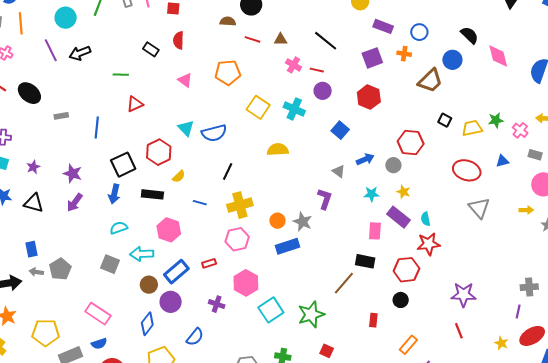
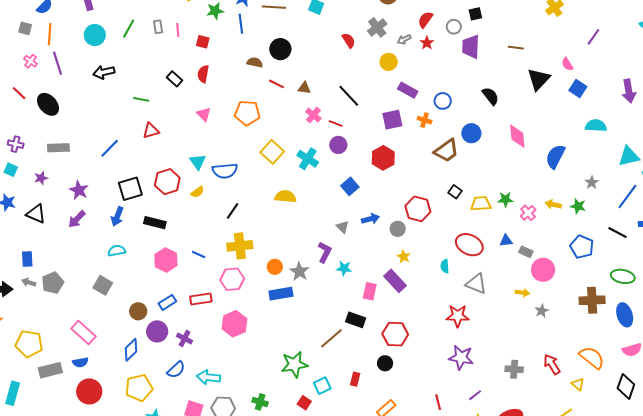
black semicircle: (470, 35) -> (490, 96), moved
purple line: (51, 50) -> (58, 63), moved
gray rectangle: (61, 116) -> (58, 148), moved, size x1.5
blue line: (97, 128) -> (110, 148), turned 30
gray rectangle: (535, 155) -> (526, 252), moved
yellow semicircle: (179, 176) -> (197, 192), moved
cyan star: (372, 194) -> (344, 268), moved
blue line: (200, 203) -> (199, 254), moved
gray triangle: (479, 208) -> (476, 284), turned -35
cyan semicircle: (426, 219) -> (445, 266), moved
red star: (428, 244) -> (458, 316), moved
cyan arrow: (142, 254) -> (208, 377), moved
red rectangle: (209, 263) -> (201, 299), size x1.5
blue rectangle: (176, 272) -> (167, 302), size x0.7
purple star: (463, 295) -> (461, 357), moved
purple cross: (217, 304) -> (185, 338), moved
cyan square: (271, 310) -> (322, 386), moved, size x0.7
purple line: (518, 311) -> (475, 395), moved, turned 32

